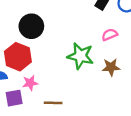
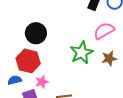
pink semicircle: (110, 35) -> (104, 31), size x1.5
green star: (80, 56) -> (82, 53), turned -30

